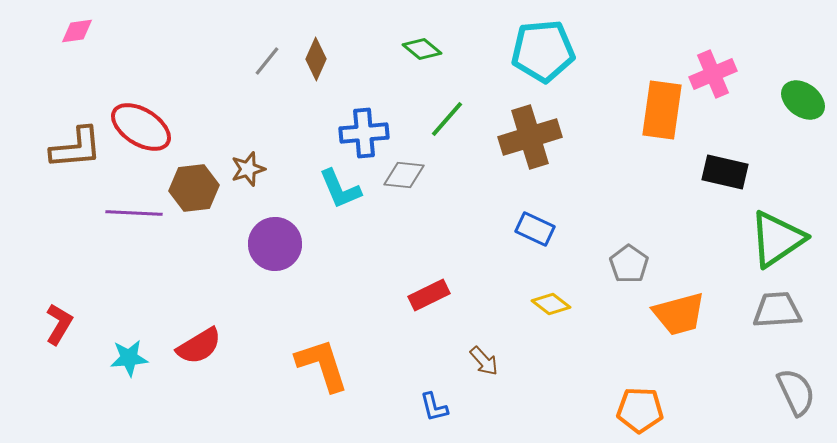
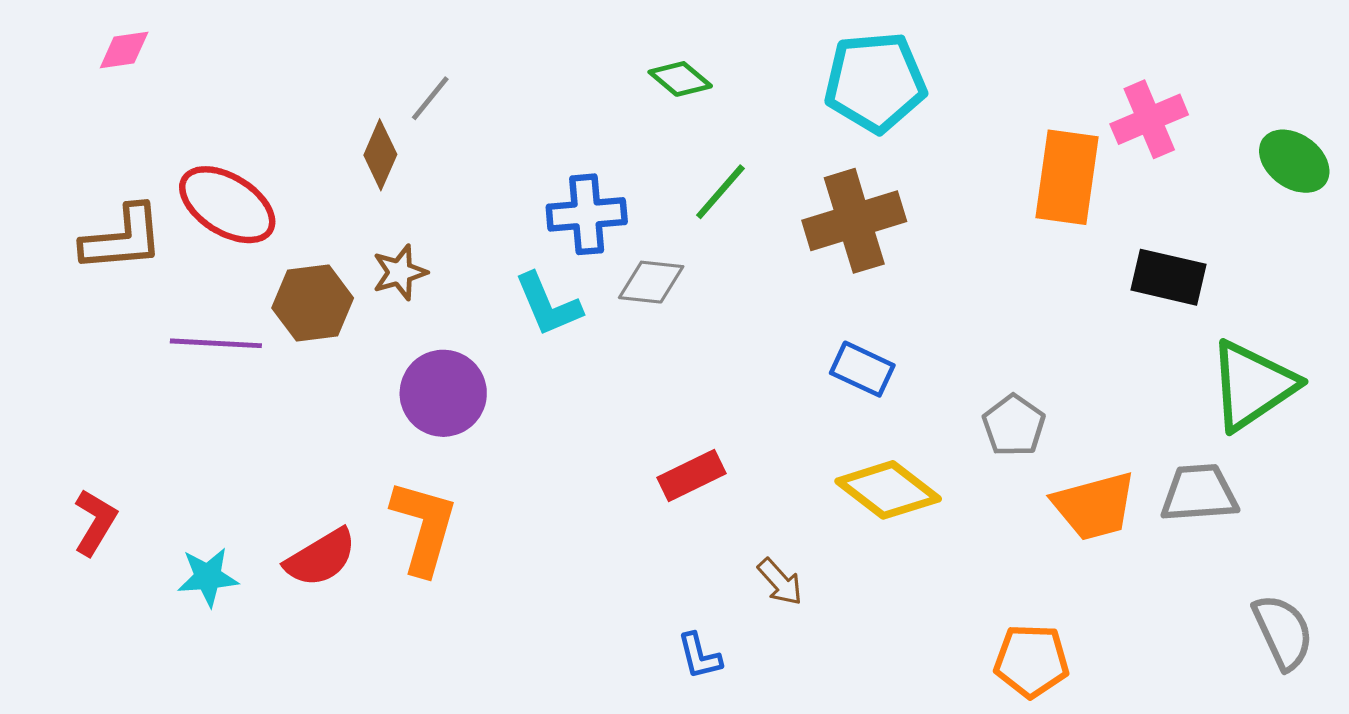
brown diamond: (316, 59) -> (380, 155), moved
yellow diamond: (551, 304) -> (888, 490), size x1.6
gray trapezoid: (777, 310) -> (1199, 493), moved
orange L-shape: (322, 365) -> (424, 527), moved, turned 34

